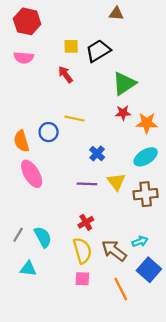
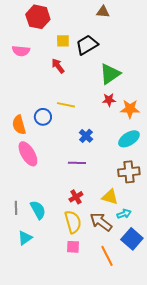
red hexagon: (27, 21) -> (38, 17), moved
yellow triangle: (116, 182) -> (110, 197), moved, turned -36
gray line: (18, 235) -> (16, 208), turned -32
cyan triangle: (28, 269) -> (25, 238), turned -42

